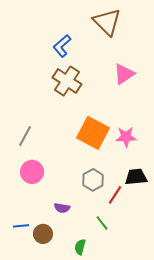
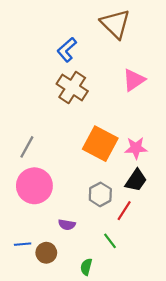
pink circle: (32, 172) -> (34, 186), size x1.4
black trapezoid: (136, 177) -> (136, 180), moved, turned 130

